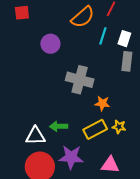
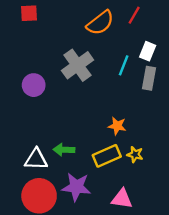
cyan line: (103, 36) -> (124, 65), moved
purple circle: (50, 44) -> (34, 85), moved
gray cross: (80, 80) -> (78, 65), moved, turned 36

